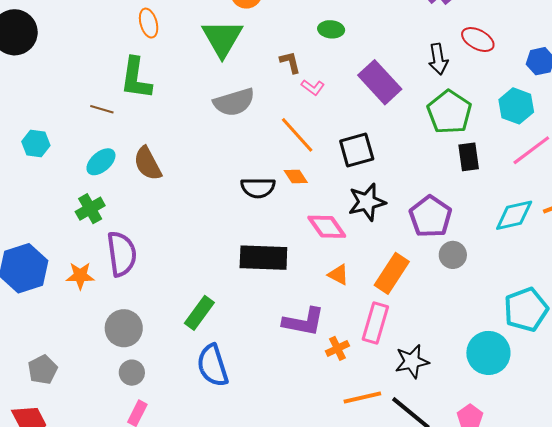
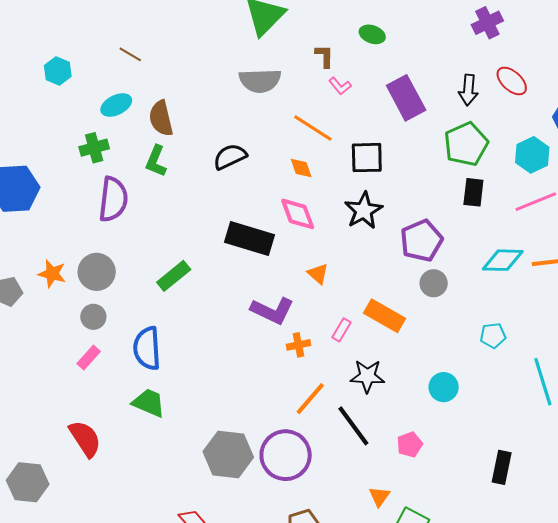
green L-shape: (136, 78) -> (156, 161), moved, size x0.7
orange line: (297, 135) -> (313, 128), turned -30
black semicircle: (258, 188) -> (230, 157), moved, turned 140
black star: (367, 202) -> (364, 211), turned -30
pink diamond: (327, 227) -> (298, 214), moved
orange rectangle: (392, 273) -> (384, 316), moved, turned 72
orange star: (80, 276) -> (52, 274), moved
cyan pentagon: (526, 309) -> (493, 336), moved, size x0.6
pink rectangle: (375, 323) -> (342, 330), size x0.6
cyan circle: (488, 353) -> (444, 387), size x0.7
blue semicircle: (213, 366) -> (147, 348), moved
orange line: (362, 398) -> (310, 399), turned -51

